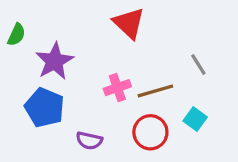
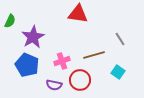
red triangle: (129, 23) -> (78, 14), turned -35
pink cross: (117, 88) -> (62, 61), moved
red circle: (150, 132) -> (80, 80), moved

